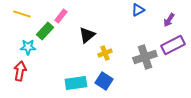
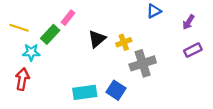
yellow line: (22, 14) -> (19, 28), moved
purple rectangle: (173, 45) -> (193, 50), size x0.7
yellow cross: (105, 53) -> (124, 42), moved
gray cross: (145, 57) -> (143, 63), moved

